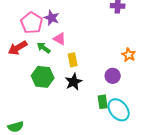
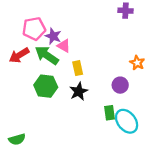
purple star: (52, 18) -> (53, 36), moved
pink pentagon: (32, 23) -> (34, 29), turned 30
green arrow: (44, 48) -> (47, 55), size x1.6

